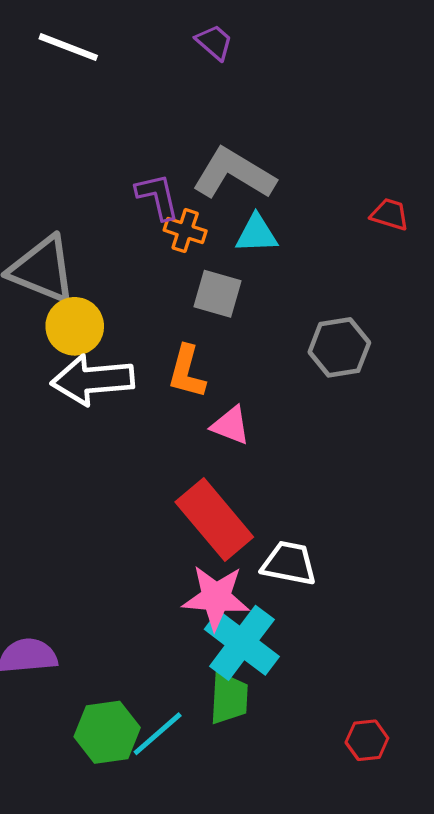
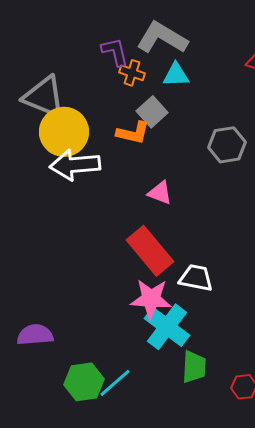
gray square: (218, 294) -> (152, 112), turned 32
yellow circle: (75, 326) -> (64, 132), size x1.4
orange L-shape: (187, 372) -> (133, 133), moved, turned -92
green trapezoid: (229, 698) -> (194, 367), moved

